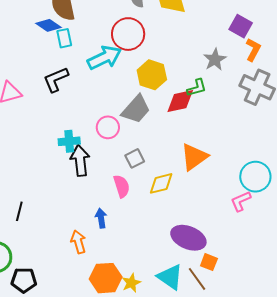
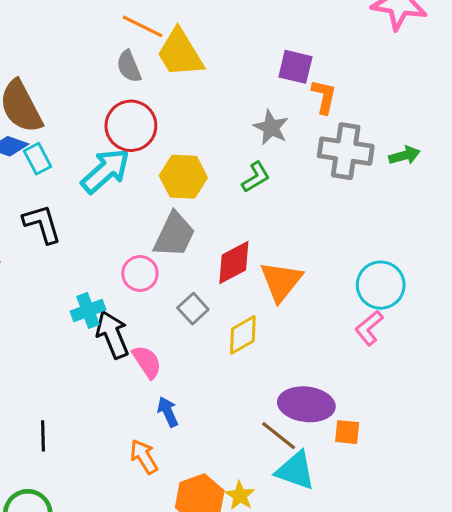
black L-shape: (56, 79) -> (42, 224), turned 112
red diamond: (180, 101) -> (234, 262), moved
pink semicircle: (122, 186) -> (147, 362), moved
brown line: (197, 279) -> (279, 436), moved

